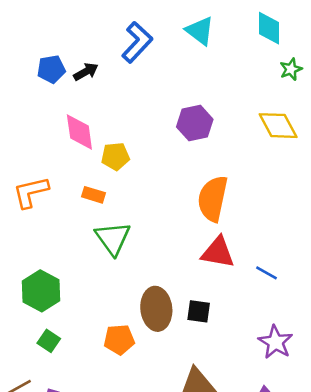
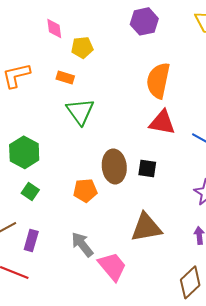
pink diamond: (79, 132) -> (54, 28), size x0.7

